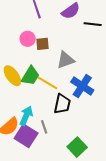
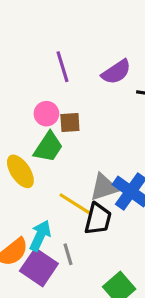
gray triangle: (65, 60) -> (104, 187), moved
green trapezoid: (30, 76) -> (48, 147), moved
yellow line: (47, 83) -> (75, 204), moved

